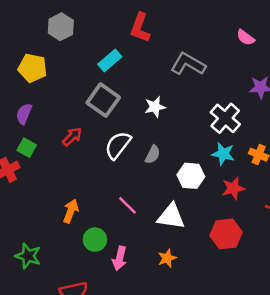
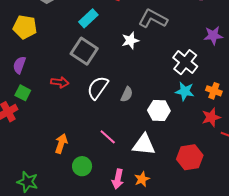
white star: (155, 107) -> (130, 40), moved
red arrow: (72, 137) -> (60, 82), turned 54
red star: (233, 188) -> (211, 117), moved
pink arrow: (120, 258) -> (118, 179), moved

